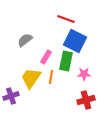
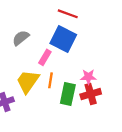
blue square: (75, 41) -> (63, 39), moved
green rectangle: (66, 61) -> (68, 94), moved
red cross: (86, 100) -> (91, 94), moved

